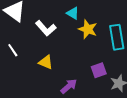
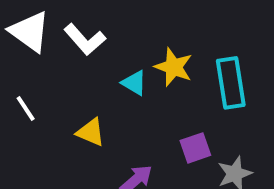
cyan triangle: (73, 13) -> (134, 83), moved
white L-shape: (46, 28) -> (85, 39), moved

